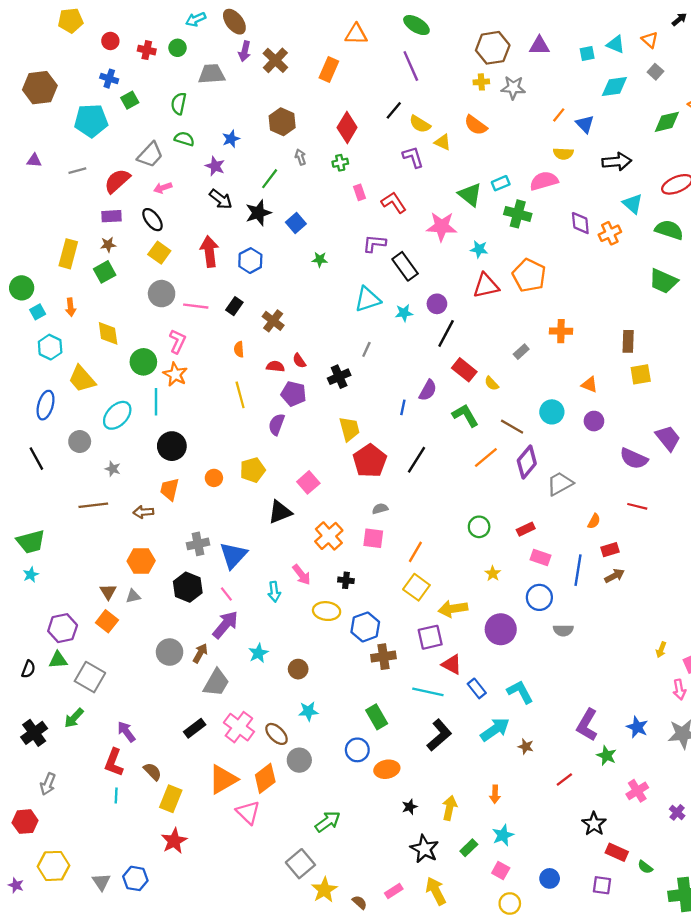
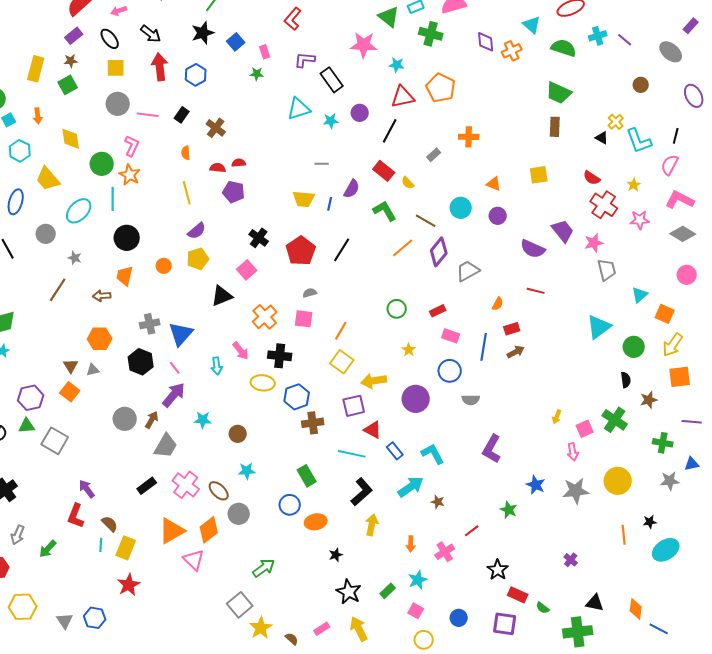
pink rectangle: (360, 192) -> (265, 52), moved
black arrow: (221, 199) -> (151, 34), moved
red L-shape: (394, 203) -> (293, 19), moved, turned -105
purple rectangle: (112, 216) -> (74, 36), turned -36
yellow square: (159, 253) -> (116, 68), turned -36
black line: (446, 333) -> (390, 131), moved
brown rectangle: (628, 341) -> (555, 127), moved
gray line: (366, 349) -> (322, 164), moved, turned 64
red semicircle: (299, 361) -> (239, 163), turned 120
black cross: (339, 377) -> (259, 238), moved, turned -30
purple semicircle: (277, 424) -> (197, 231), moved, turned -150
yellow trapezoid: (349, 429) -> (304, 199), moved, turned 110
brown line: (93, 505) -> (58, 290), turned -50
black cross: (346, 580) -> (280, 356), size x1.6
cyan star: (258, 653) -> (203, 420), turned 30
green arrow: (74, 718) -> (48, 549), moved
purple L-shape: (587, 725) -> (492, 449), moved
pink cross: (637, 791) -> (445, 552), moved
cyan line: (116, 795) -> (101, 545), moved
yellow arrow: (449, 808) -> (372, 525), moved
purple square: (602, 885) -> (505, 624), size x1.4

